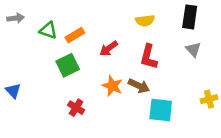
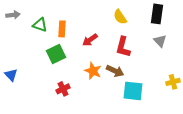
yellow semicircle: (145, 21) -> (120, 17), turned 63
orange rectangle: (75, 35) -> (62, 29), turned -56
red cross: (76, 108) -> (63, 89), turned 32

